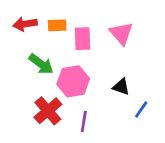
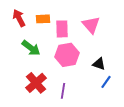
red arrow: (25, 24) -> (19, 18), turned 72
pink hexagon: (73, 81) -> (67, 55), moved
black triangle: (121, 87) -> (99, 64), moved

